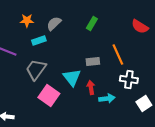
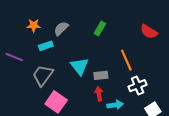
gray rectangle: (93, 62) -> (101, 75), moved
cyan triangle: (72, 78) -> (79, 66), moved
white cross: (129, 80) -> (138, 86), turned -30

